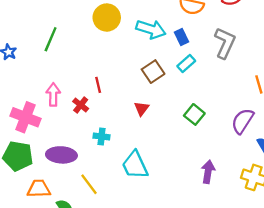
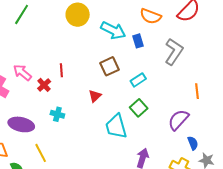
green line: (51, 39) -> (22, 14), moved
cyan rectangle: (186, 64) -> (138, 80), moved
pink arrow: (53, 95) -> (22, 72), turned -60
cyan trapezoid: (135, 165) -> (116, 126), moved

